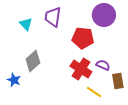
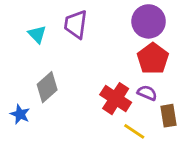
red pentagon: (83, 38) -> (153, 59), moved, turned 30

